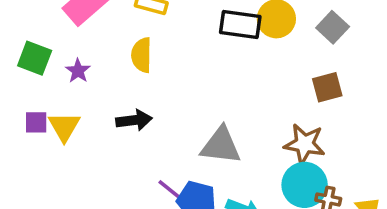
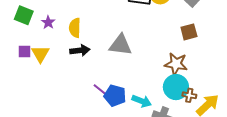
yellow semicircle: (142, 55) -> (75, 28), moved
gray triangle: (221, 146) -> (120, 45), moved

